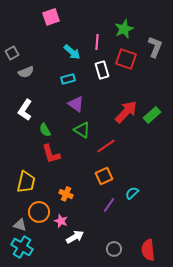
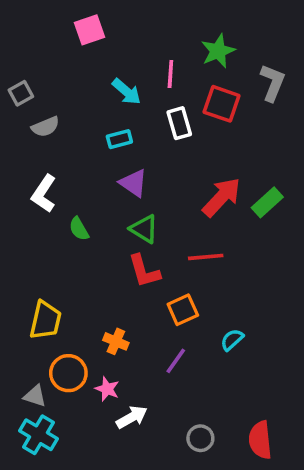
red line: (106, 146) -> (206, 257), moved, turned 30
red L-shape: (51, 154) -> (144, 271), moved
purple line: (109, 205) -> (176, 361), moved

